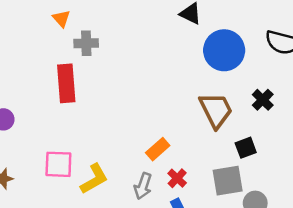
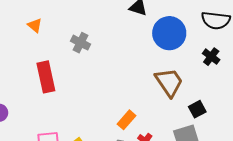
gray cross: (86, 43) -> (81, 43), moved, turned 36
black cross: (263, 100) -> (211, 57), moved

